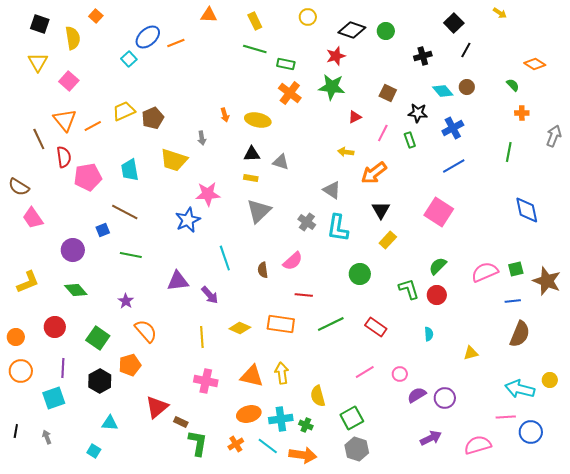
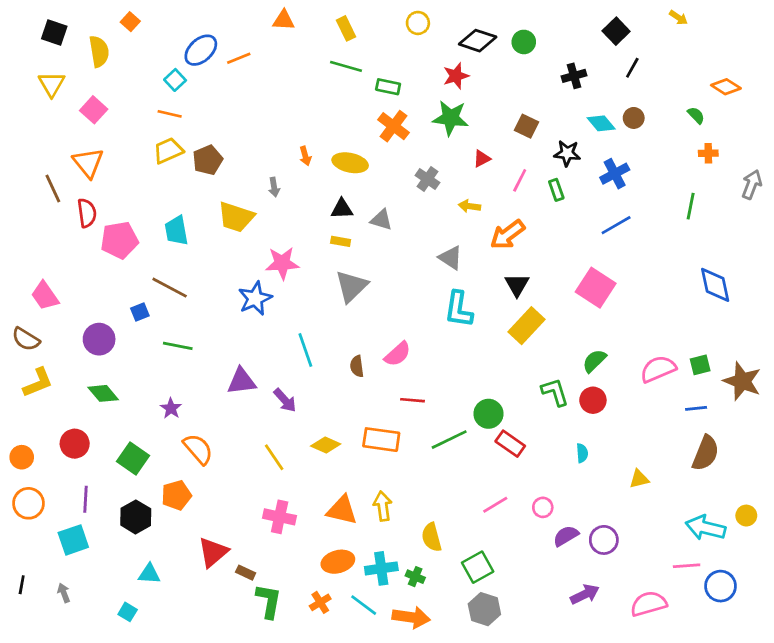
orange line: (93, 126) -> (170, 114), moved, turned 42
brown semicircle: (19, 187) -> (26, 339), moved
gray cross: (307, 222) -> (427, 179), moved
yellow rectangle: (388, 240) -> (526, 326), size x1.5
green circle: (360, 274) -> (488, 414), moved
yellow line: (202, 337) -> (274, 457), turned -30

